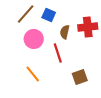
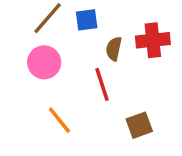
blue square: (49, 15) -> (87, 20), turned -32
pink circle: (34, 39) -> (44, 62), moved

